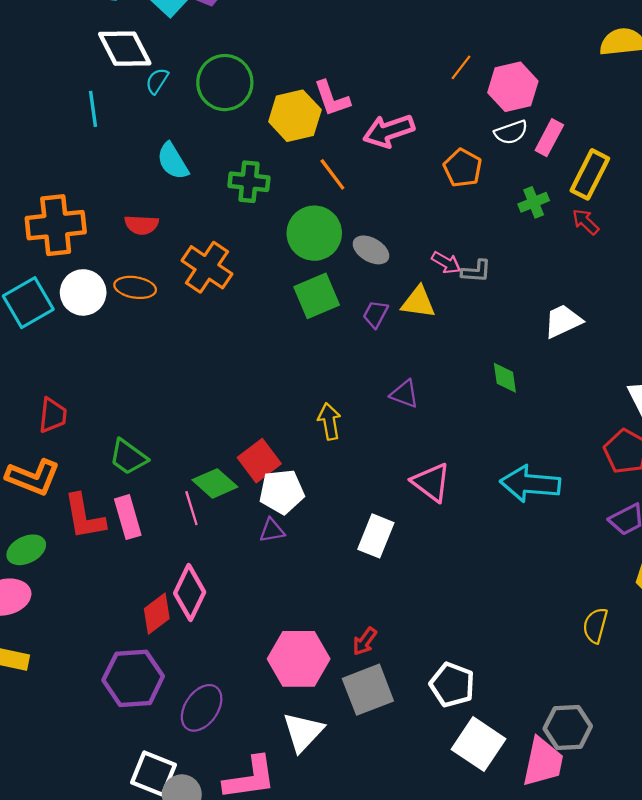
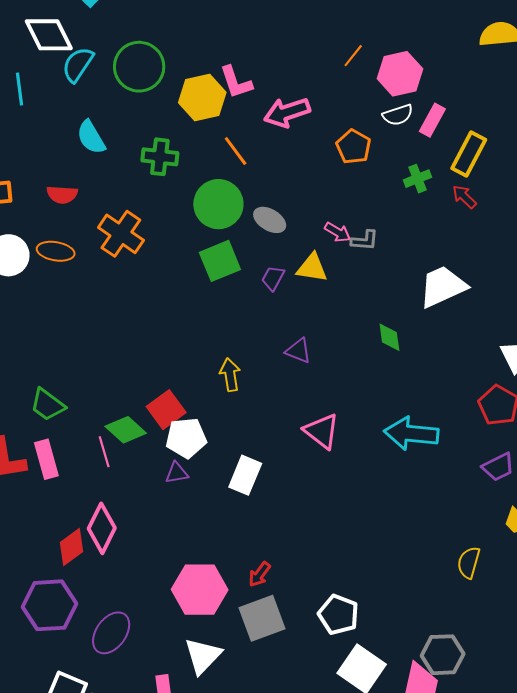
cyan semicircle: (157, 81) -> (78, 64), size x1.5
white trapezoid: (563, 321) -> (443, 287), size x1.4
white rectangle: (376, 536) -> (245, 475), moved

